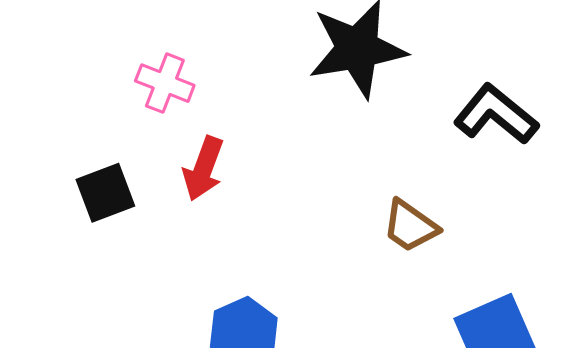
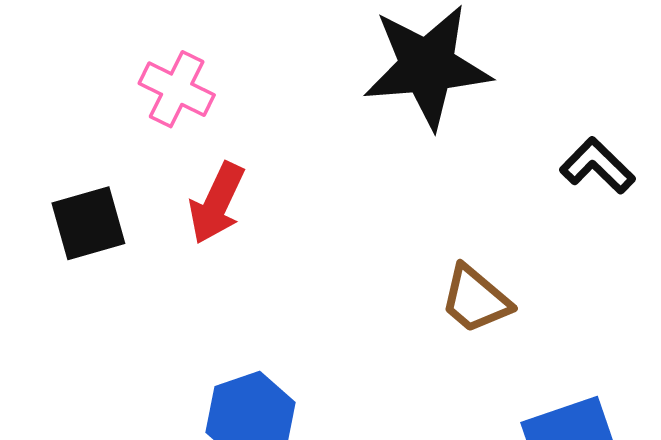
black L-shape: (496, 114) -> (597, 166), size x0.7

